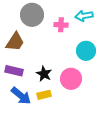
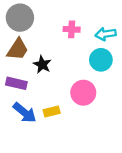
gray circle: (32, 15) -> (20, 18), moved
cyan arrow: (84, 16) -> (106, 34), moved
black star: (44, 74) -> (42, 65), moved

